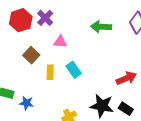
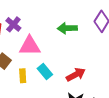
pink triangle: (60, 42) -> (30, 46), size x1.6
red arrow: (126, 78) -> (76, 75), moved

